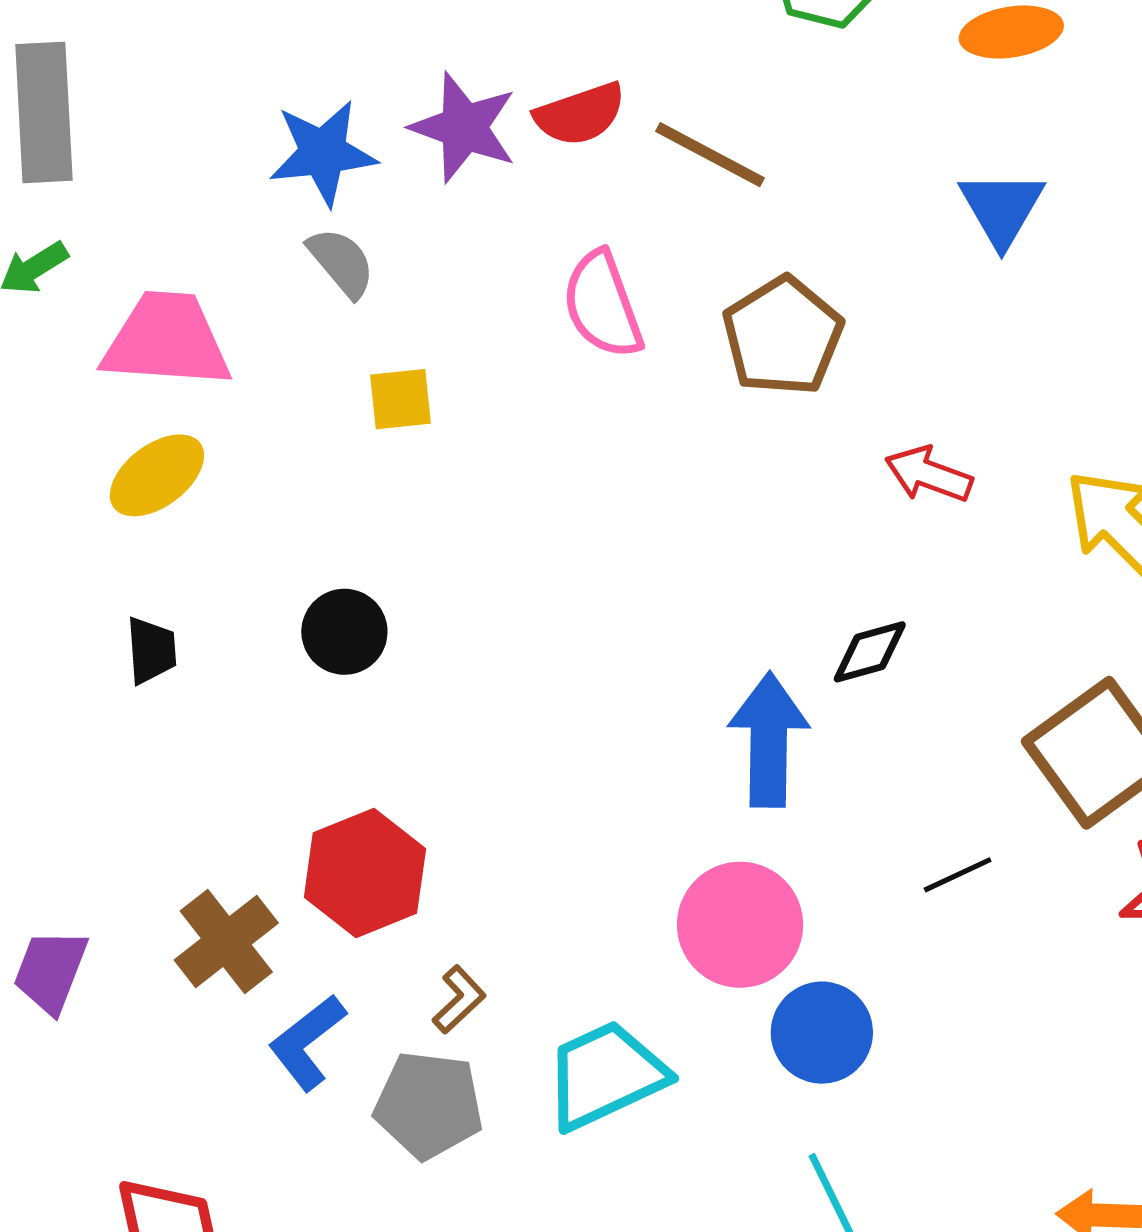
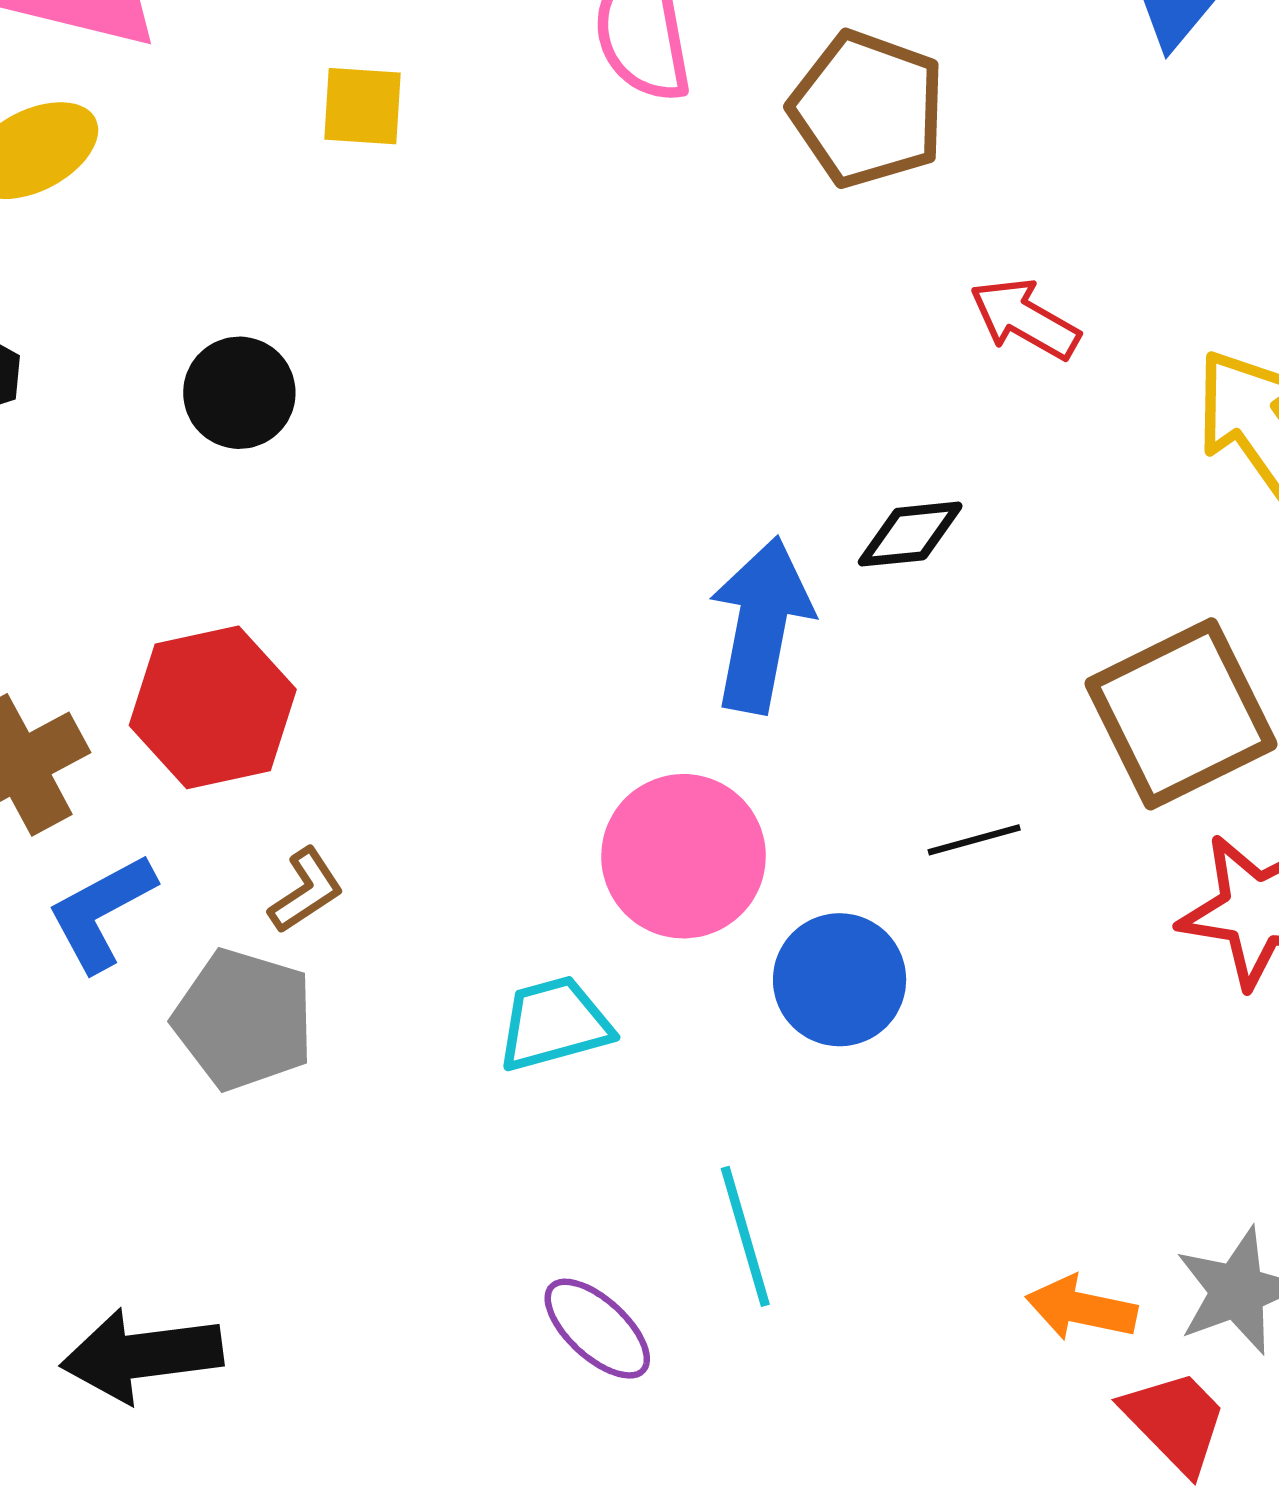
brown pentagon: (783, 336) -> (868, 109), turned -30
blue circle: (822, 1033) -> (840, 980), moved
cyan trapezoid: (605, 1075) -> (554, 1024), moved, size x0.7

